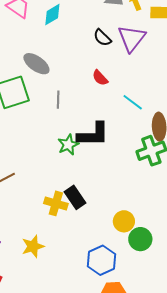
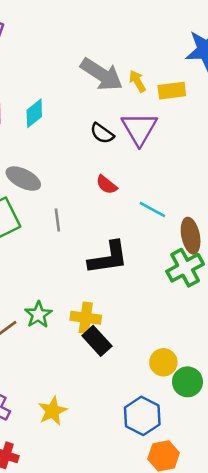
green star: (68, 145) -> (38, 315), moved
yellow cross: (56, 203) -> (86, 318), moved

